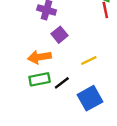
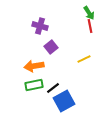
yellow line: (89, 61) -> (84, 59), moved
blue square: (90, 98) -> (64, 101), moved

